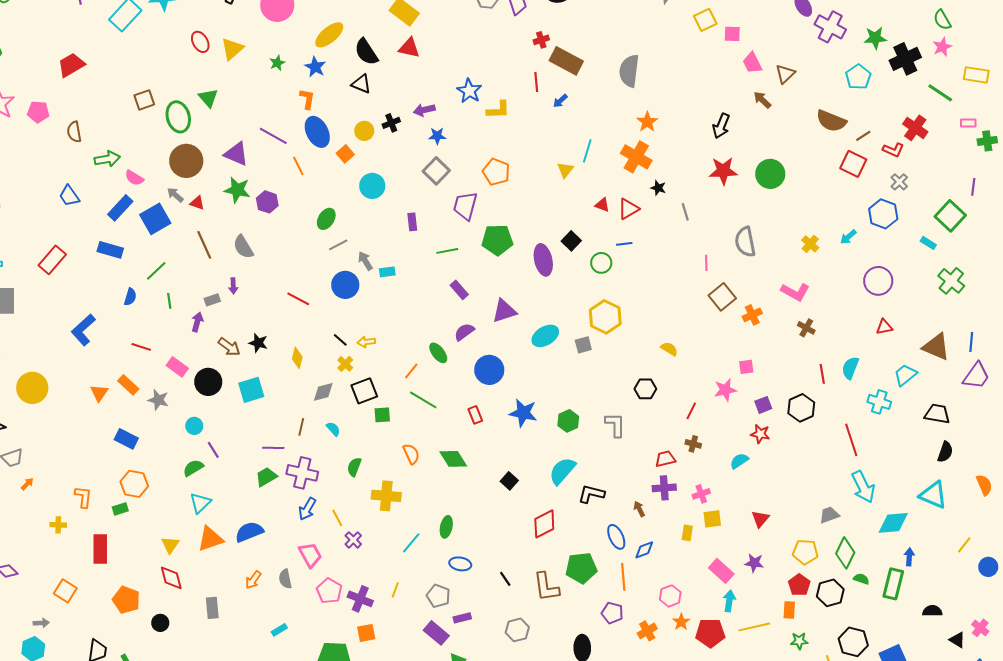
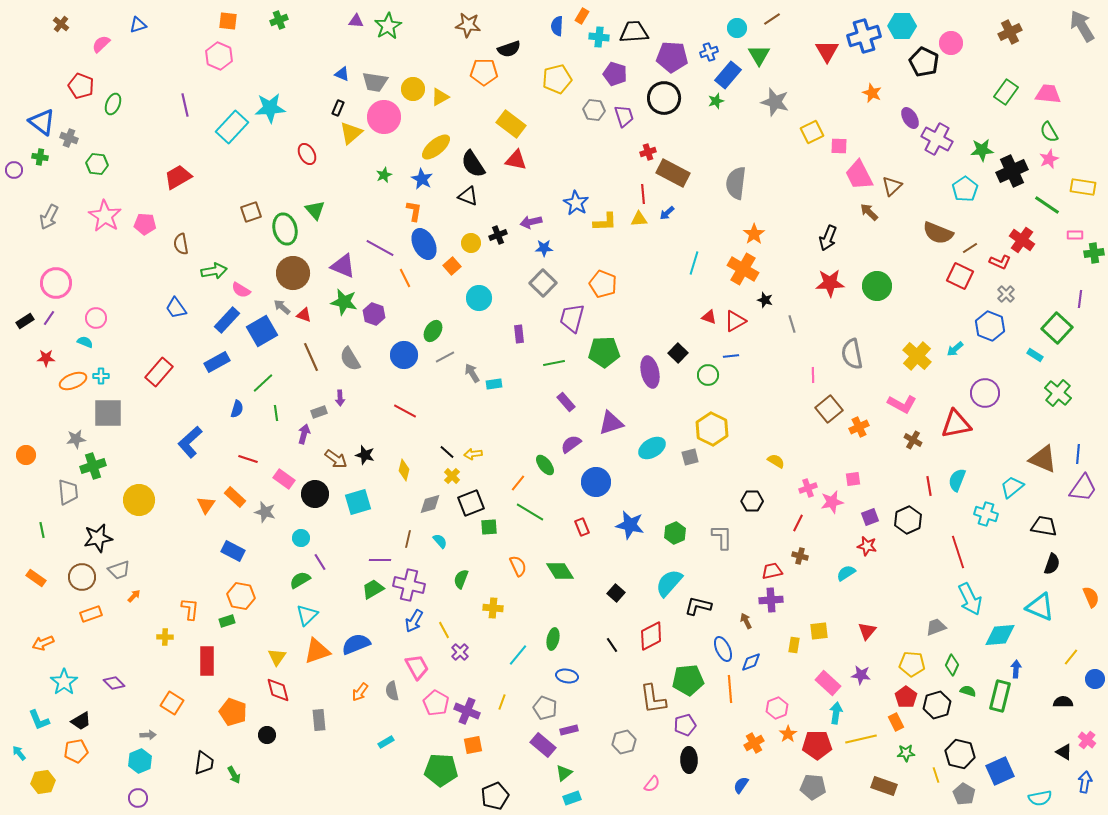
yellow triangle: (232, 49) -> (351, 133), moved
pink trapezoid: (752, 63) -> (859, 175), size x1.4
yellow triangle: (565, 170) -> (639, 219), moved, turned 48
yellow cross: (810, 244) -> (917, 356), size x1.6
blue rectangle: (110, 250) -> (217, 362), turned -45
blue circle: (345, 285) -> (404, 355), moved
red triangle: (884, 327) -> (956, 424), moved, size x1.8
pink cross: (701, 494) -> (808, 488), moved
yellow cross: (386, 496) -> (493, 608), size x0.7
green diamond: (845, 553) -> (952, 665), size x0.7
black line: (505, 579) -> (612, 645), moved
orange rectangle: (789, 610) -> (896, 722), turned -30
black semicircle: (932, 611) -> (1063, 702), moved
purple pentagon: (612, 613) -> (685, 725), moved, turned -30

